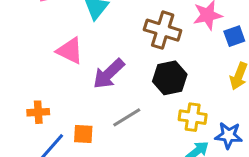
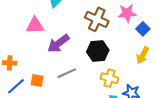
blue square: (234, 36) -> (143, 29), turned -32
pink triangle: (70, 51) -> (35, 25), turned -36

